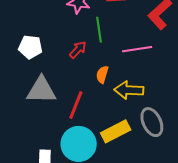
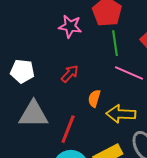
green line: (99, 30) -> (115, 43), moved
pink line: (137, 49) -> (129, 73), turned 32

